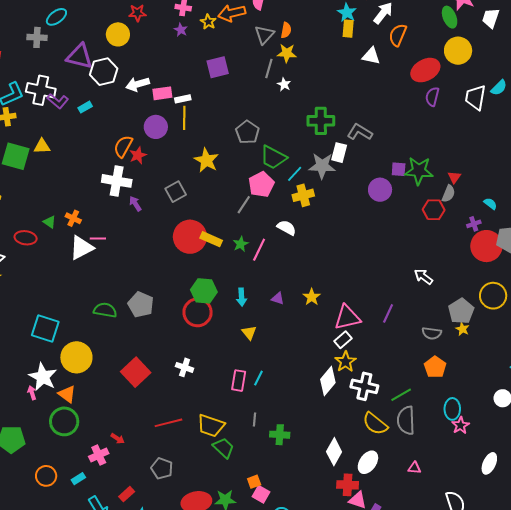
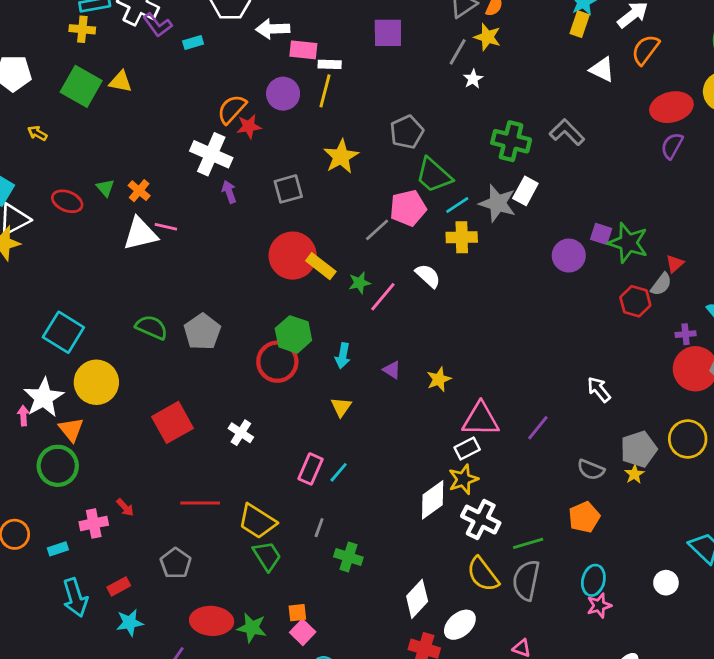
gray L-shape: (360, 132) -> (567, 132), moved

